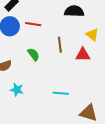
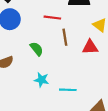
red line: (33, 24) -> (52, 18), moved
cyan star: (17, 90) -> (41, 80), moved

